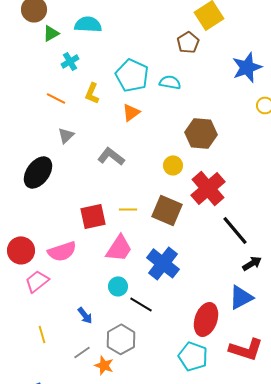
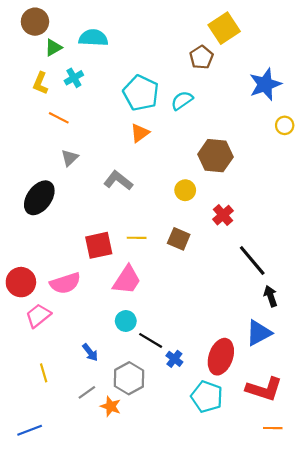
cyan semicircle: (170, 82) -> (182, 101), turned -45
yellow L-shape: (92, 93) -> (40, 83), moved
red cross: (208, 188) -> (223, 215), size x0.6
brown square: (167, 210) -> (179, 239), size x0.7
blue cross: (163, 263) -> (174, 359), moved, size x0.5
black arrow: (252, 263) -> (271, 296), turned -78

